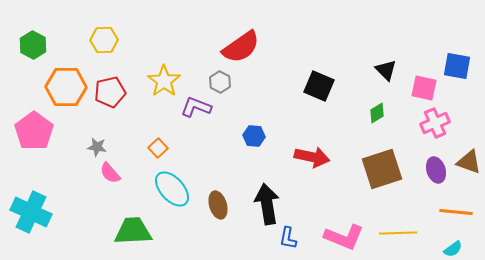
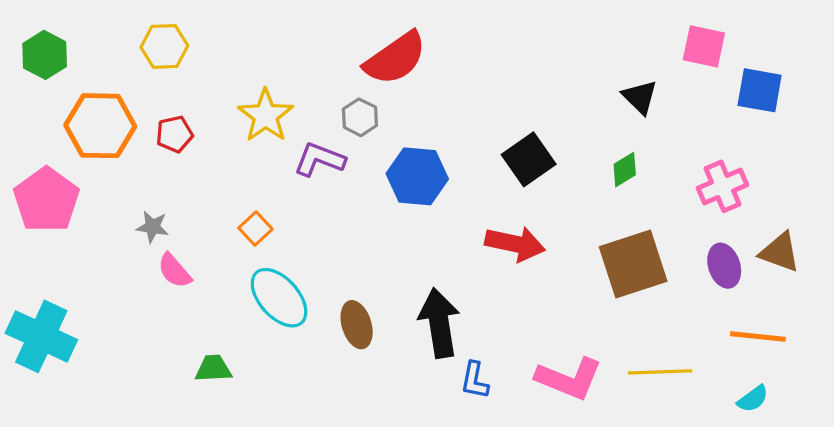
black square: (319, 86) -> (529, 159), moved, turned 32
pink square: (424, 88) -> (704, 46), moved
red pentagon: (110, 92) -> (174, 134), size x0.7
blue hexagon: (254, 136) -> (417, 176), moved, size x1.6
green trapezoid: (133, 231) -> (213, 369), size x0.6

